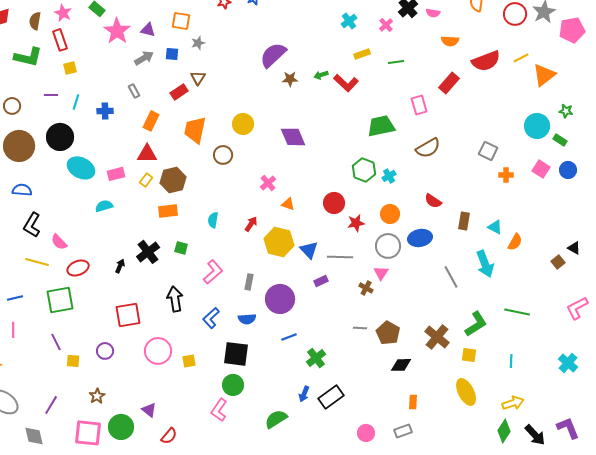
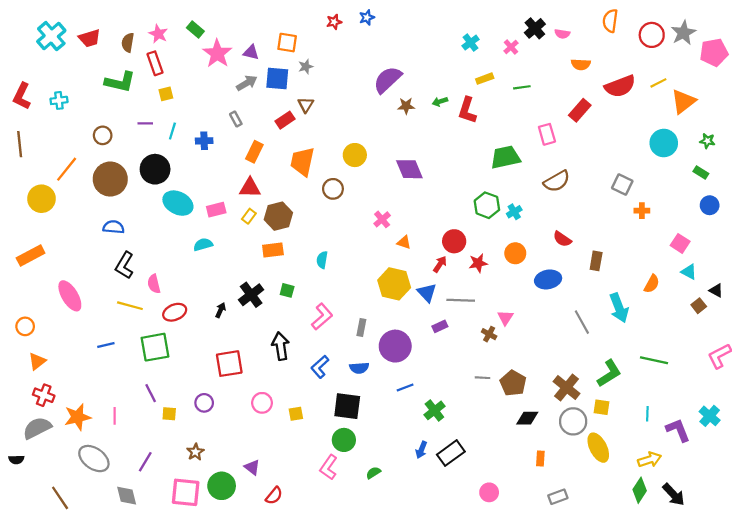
blue square: (172, 54) -> (277, 79), size x1.6
red L-shape: (346, 83) -> (467, 110), turned 65
cyan circle: (537, 126) -> (664, 143), moved
pink square: (541, 169) -> (680, 243), moved
red arrow: (251, 224) -> (440, 264), moved
cyan triangle: (495, 227) -> (689, 272), moved
pink semicircle: (59, 242) -> (154, 284), turned 30
gray circle: (388, 246) -> (573, 421), moved
pink line: (13, 330) -> (115, 416), moved
pink circle: (158, 351) -> (262, 403), size x0.7
green semicircle: (276, 419) -> (373, 473), moved, size x0.6
purple L-shape: (568, 428) -> (678, 430), moved
gray rectangle: (403, 431) -> (558, 497), moved

